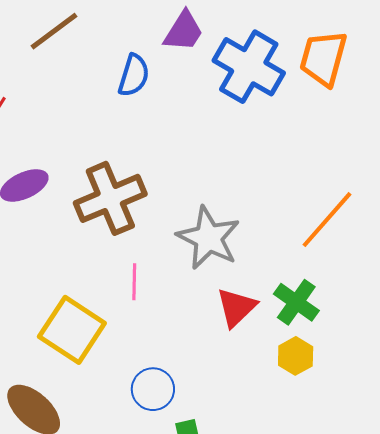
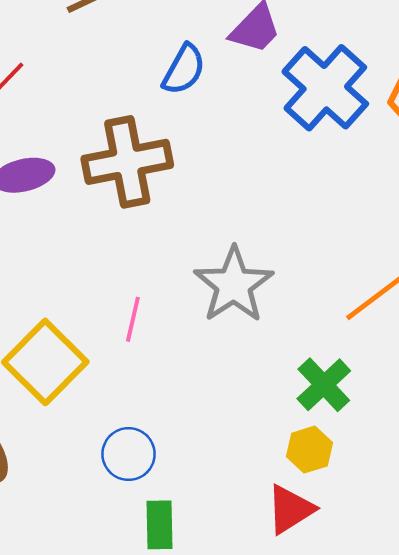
brown cross: (110, 198) -> (127, 162), moved
red triangle: (236, 307) -> (290, 509), moved

